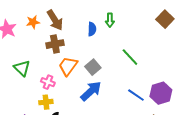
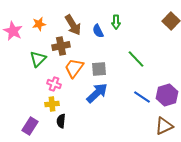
brown arrow: (55, 20) -> (73, 25), moved
blue semicircle: (92, 29) -> (98, 31), turned 152
gray square: (93, 67) -> (99, 69), turned 35
green triangle: (22, 68) -> (38, 59), moved, turned 30

